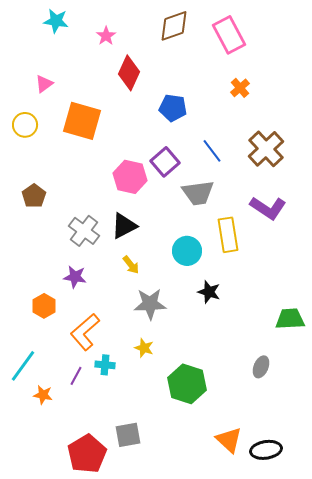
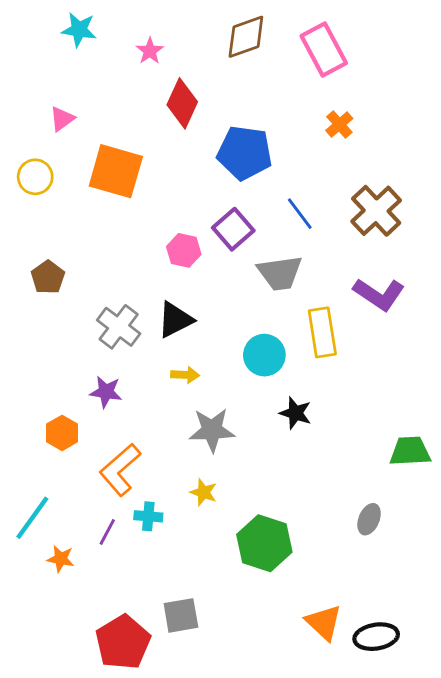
blue pentagon: (173, 108) -> (245, 153), size x1.4
pink hexagon: (130, 177) -> (184, 250), size x0.7
yellow arrow: (131, 265) -> (185, 375), turned -48

